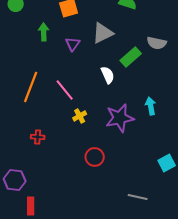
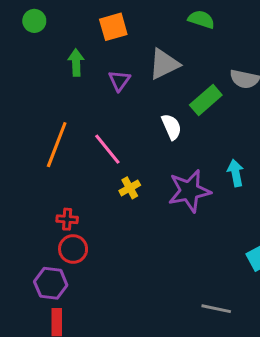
red circle: (95, 157) -> (73, 249), moved
purple hexagon: (15, 180) -> (51, 283), moved

